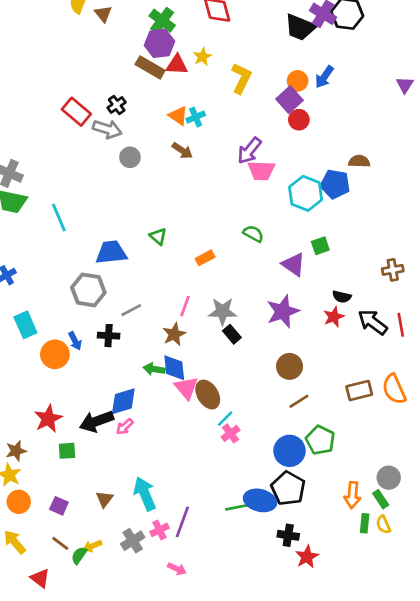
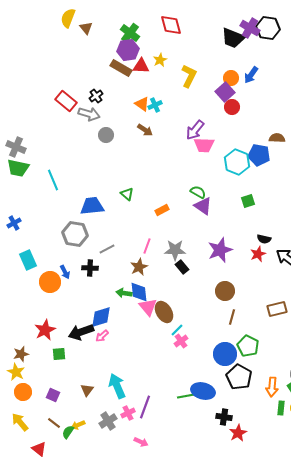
purple triangle: (294, 265) -> (203, 206), moved
brown line: (299, 401) -> (232, 317), turned -42
black pentagon: (288, 488) -> (239, 377), moved

